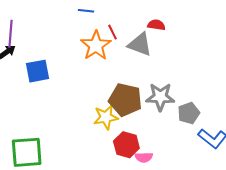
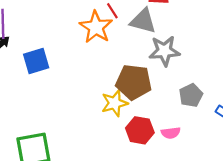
gray star: (160, 97) -> (164, 51), moved
gray pentagon: (189, 113) -> (191, 95), moved
pink semicircle: (144, 157) -> (171, 133), moved

